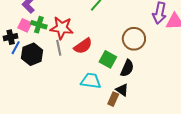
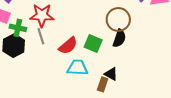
green cross: (39, 25) -> (18, 28), moved
red semicircle: (83, 46) -> (68, 46), moved
black semicircle: (127, 68) -> (119, 38), moved

